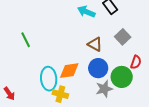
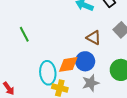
blue circle: (98, 68) -> (85, 61), moved
gray star: (104, 89) -> (91, 83), moved

